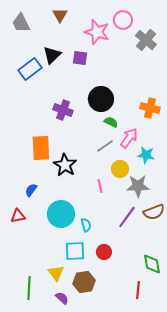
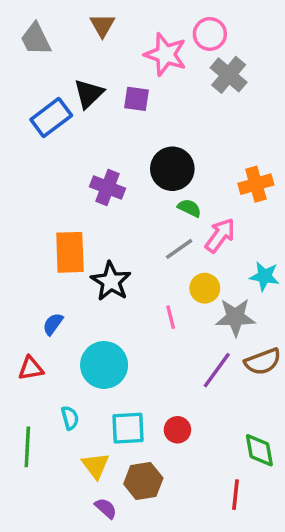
gray cross: (146, 40) -> (229, 75), moved
orange cross: (150, 108) -> (256, 184), turned -30
cyan star: (146, 155) -> (264, 276), moved
cyan semicircle: (86, 225) -> (70, 418), moved
green line: (29, 288) -> (27, 447), moved

